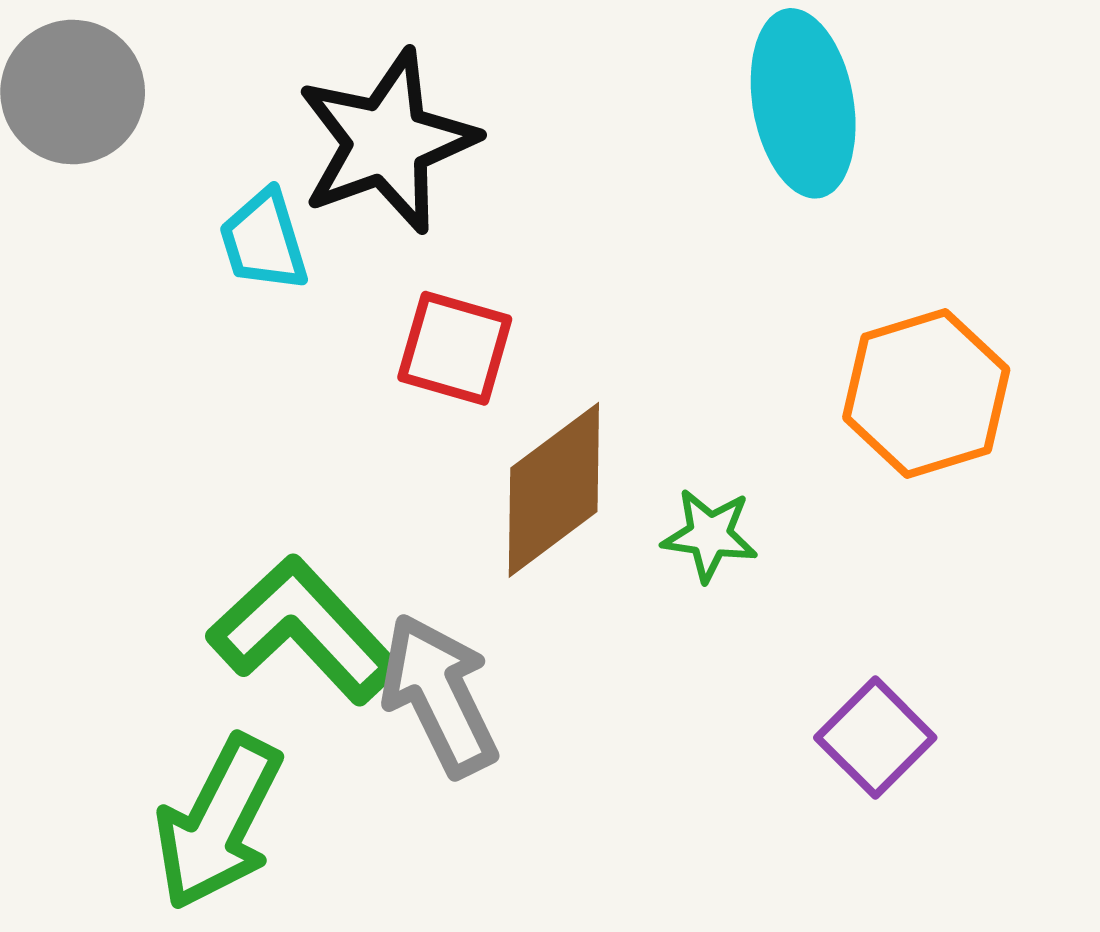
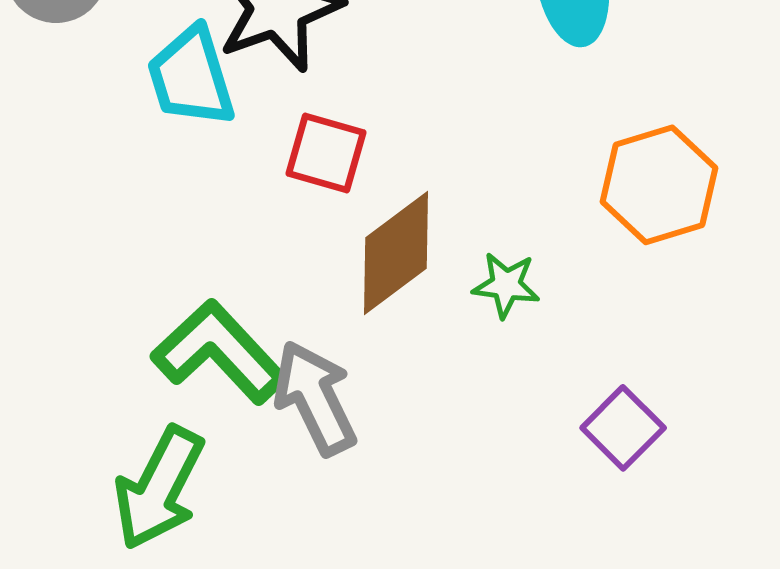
cyan trapezoid: (264, 241) -> (191, 77), size x1.4

